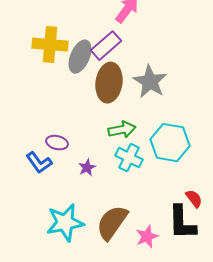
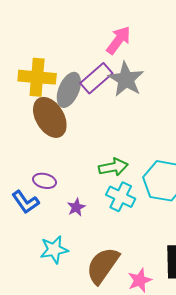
gray star: (150, 82) -> (126, 79), moved
brown ellipse: (109, 83) -> (50, 117), moved, turned -39
cyan star: (65, 223) -> (54, 250), moved, size x0.7

